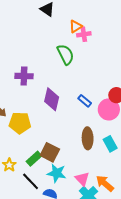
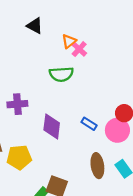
pink cross: (84, 34) -> (79, 49), turned -32
green semicircle: (66, 54) -> (61, 74), turned 120

